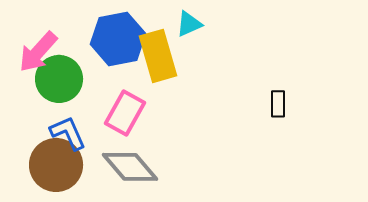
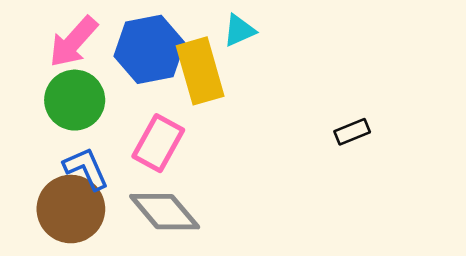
pink arrow: (38, 52) -> (73, 42), moved
black rectangle: (278, 104) -> (352, 132), turned 68

